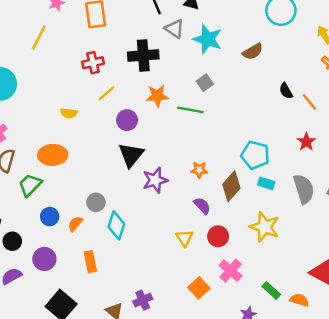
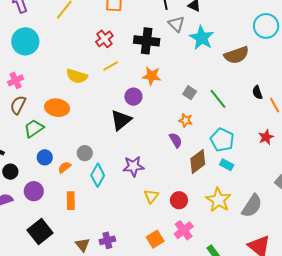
brown semicircle: (253, 52) -> (237, 55), size x1.4
red cross: (93, 63) -> (104, 39), turned -36
gray square: (205, 83) -> (190, 93), moved, turned -32
green line: (190, 110) -> (218, 99), moved, turned 30
yellow semicircle: (69, 113) -> (77, 76), size x1.5
purple circle: (127, 120) -> (133, 97), moved
orange star: (199, 170) -> (186, 120), moved
purple star: (155, 180) -> (133, 166), moved
gray semicircle: (304, 189) -> (252, 206), moved, turned 40
purple semicircle: (202, 206) -> (176, 140), moved

